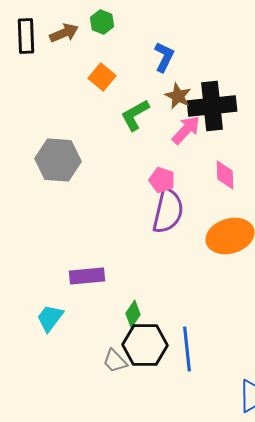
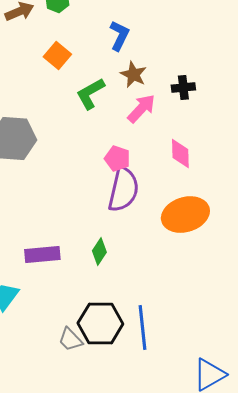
black cross: (212, 106) -> (183, 88), moved, size x0.5
green diamond: (133, 314) -> (99, 252), moved

